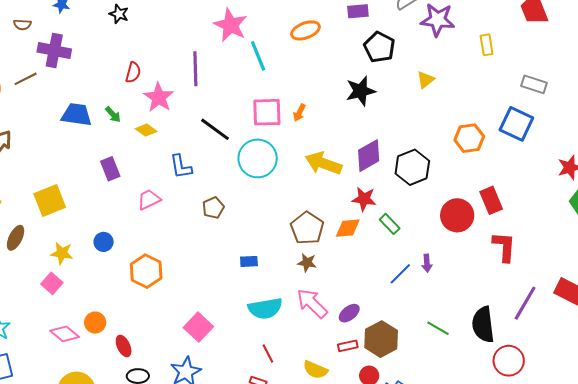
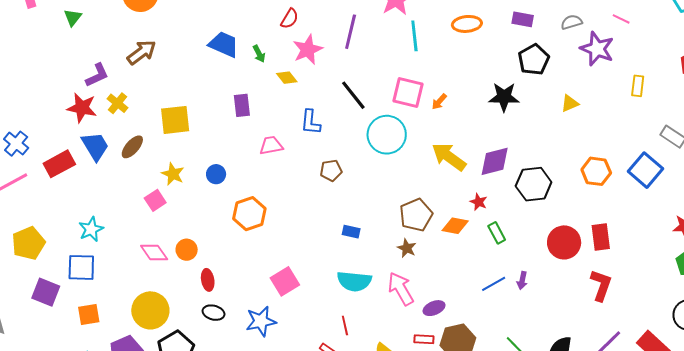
red star: (364, 199) -> (479, 202), size x0.7

